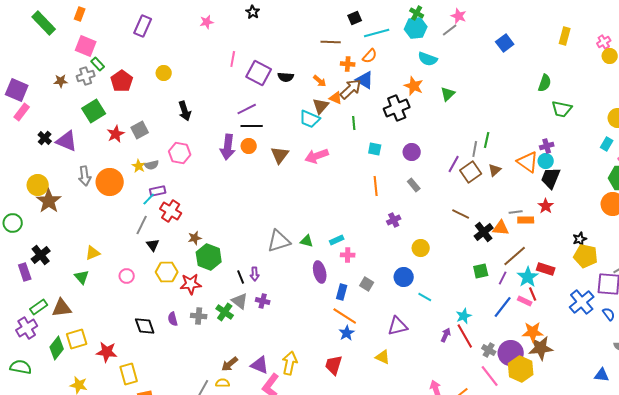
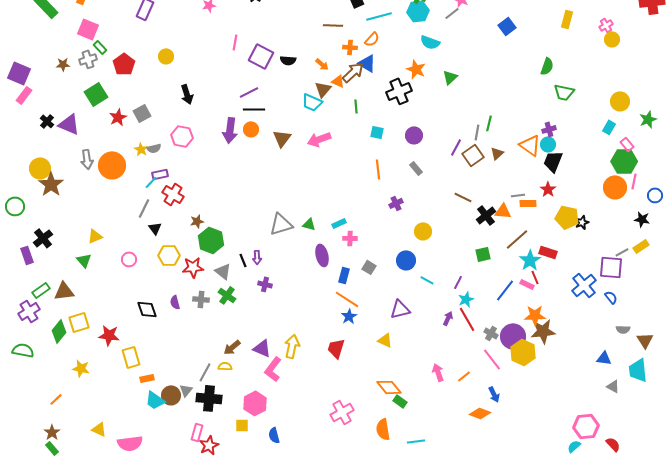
yellow pentagon: (586, 256) -> (567, 217), moved
purple line: (503, 278) -> (458, 282), moved
gray triangle: (240, 301) -> (223, 271), moved

